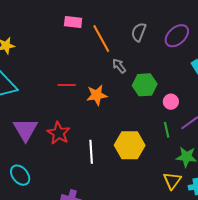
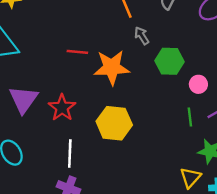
orange star: (97, 95) -> (112, 67), size x1.4
yellow hexagon: (130, 145) -> (114, 123), moved
white line: (91, 152) -> (70, 153), moved

